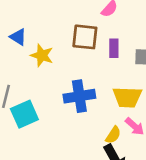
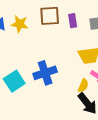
yellow star: (42, 55) -> (20, 24), moved
blue cross: (79, 96) -> (45, 73), moved

